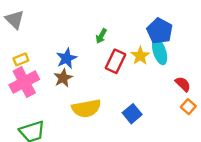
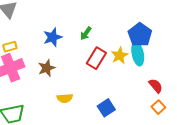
blue star: (66, 58) -> (53, 37), moved
yellow semicircle: (86, 108) -> (65, 98), size x0.6

